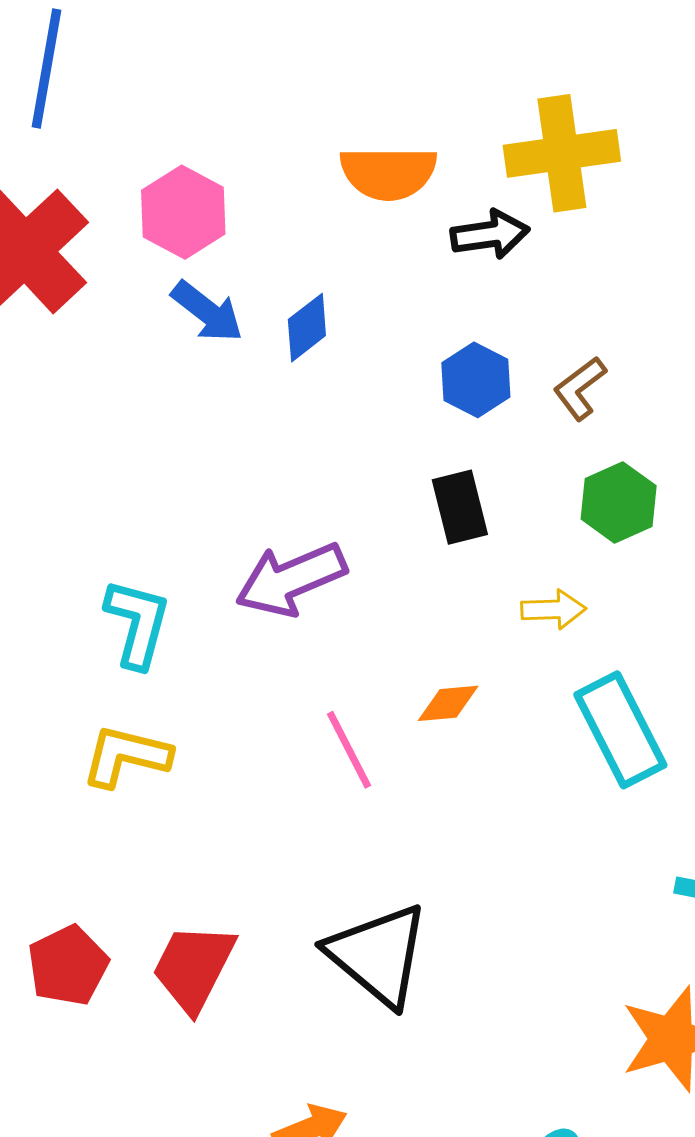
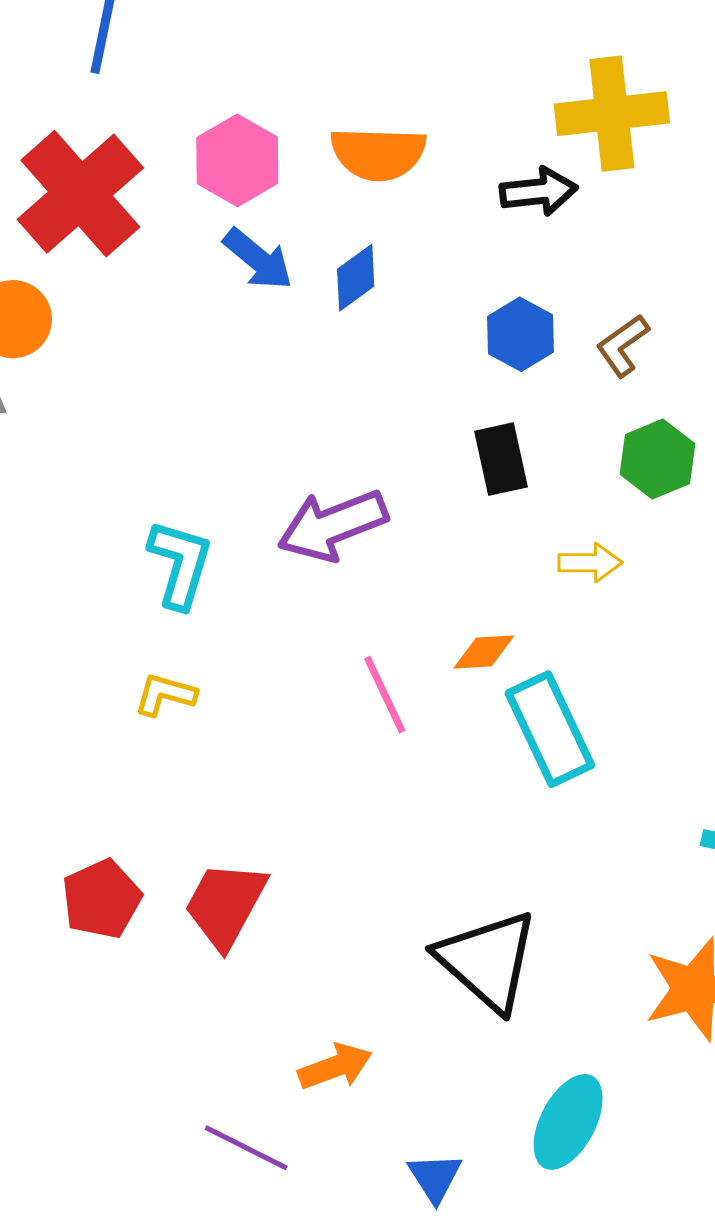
orange semicircle: (388, 173) -> (378, 154), moved
cyan rectangle: (620, 730) -> (550, 729), moved
yellow L-shape: (126, 756) -> (165, 695), size x0.7
black triangle: (378, 955) -> (487, 961), moved

